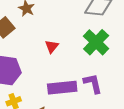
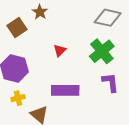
purple L-shape: (93, 83) -> (110, 82), moved

